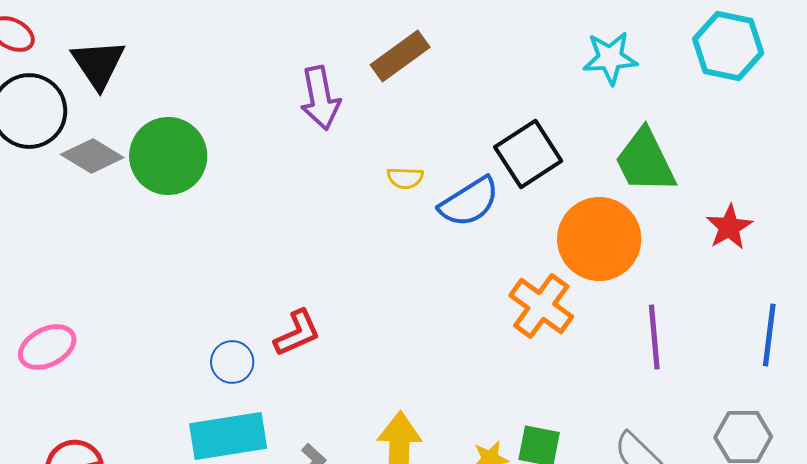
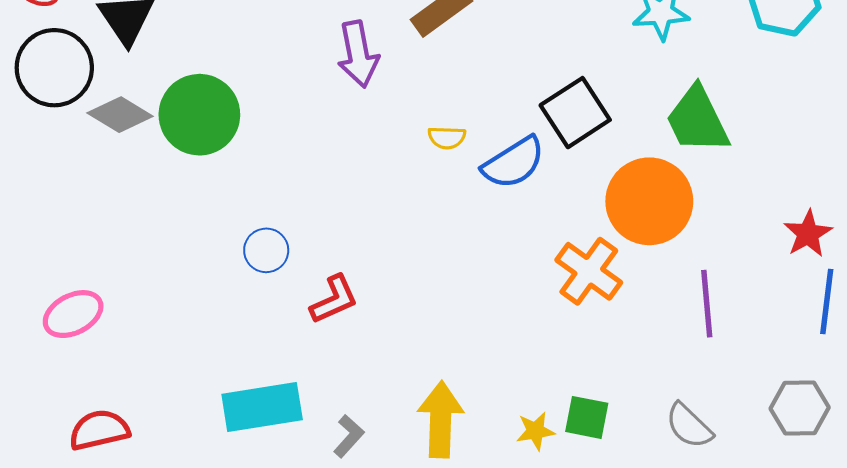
red star: (729, 227) -> (808, 234), moved
blue circle: (232, 362) -> (266, 250), moved

